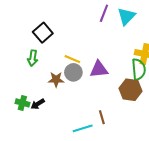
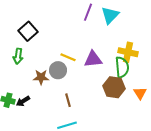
yellow line: (72, 59) -> (68, 57), moved
purple triangle: (99, 69) -> (93, 59), moved
brown line: (102, 117) -> (68, 100), moved

